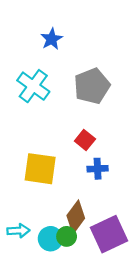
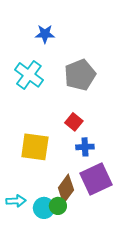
blue star: (52, 39) -> (45, 34), turned 30
purple square: (109, 234) -> (96, 179), moved

